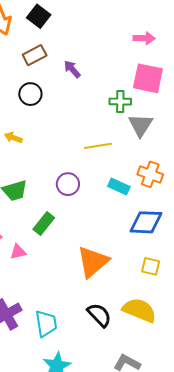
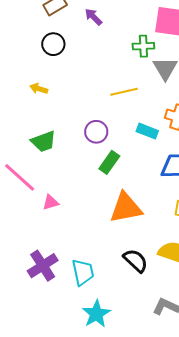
green rectangle: (44, 223) -> (109, 162), moved
orange triangle: (93, 262) -> (126, 208), turned 33

